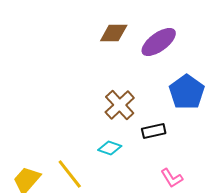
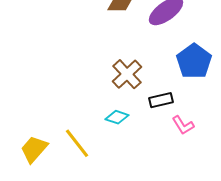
pink L-shape: (172, 178) -> (183, 125), moved

